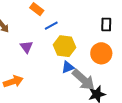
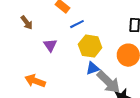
orange arrow: (13, 81) -> (35, 81), turned -144

